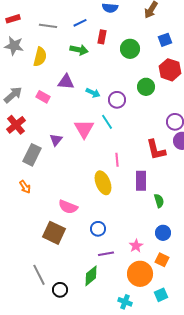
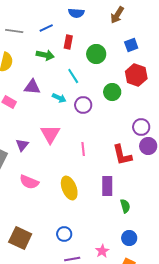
cyan line: (107, 122) -> (73, 76), moved
pink line: (117, 160) -> (83, 149), moved
pink semicircle: (68, 207) -> (29, 182), moved

